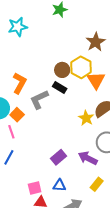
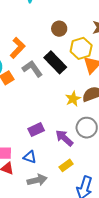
brown circle: (62, 70) -> (59, 29), moved
black rectangle: (60, 87) -> (55, 62), size x1.6
gray L-shape: (39, 99) -> (32, 69), turned 65

